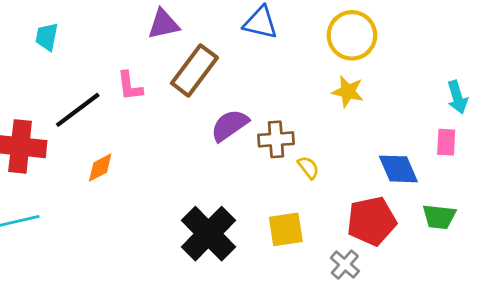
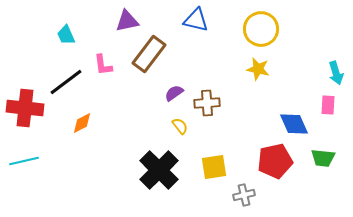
cyan trapezoid: (47, 37) -> (66, 35), moved, turned -35
purple semicircle: (230, 125) -> (174, 93), size x0.7
yellow semicircle: (308, 168) -> (180, 126), moved
gray cross: (345, 265) -> (244, 195), moved, turned 35

